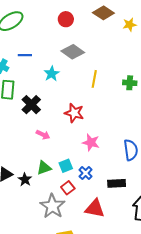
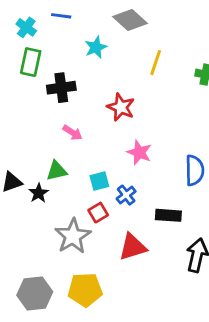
black cross: (31, 105) -> (61, 88), turned 30
green triangle: (44, 168) -> (57, 171), moved
red triangle: (95, 208) -> (133, 247), turned -35

